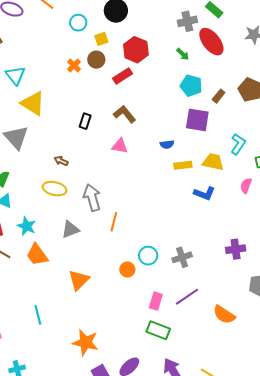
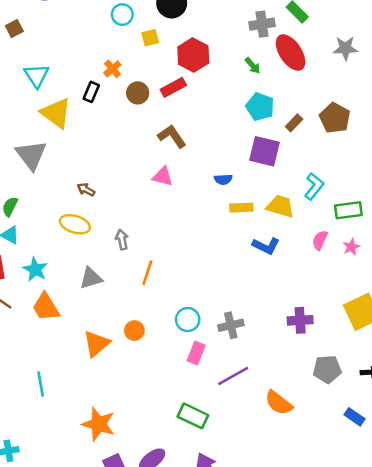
brown circle: (96, 60) -> (138, 93), moved
black rectangle: (85, 121) -> (91, 92), moved
gray arrow: (92, 198) -> (122, 240), size x0.6
orange circle: (127, 270) -> (134, 331), moved
pink rectangle: (156, 301) -> (196, 353), moved

